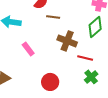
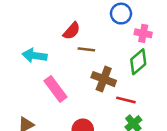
pink rectangle: (28, 49) -> (56, 89), size x1.5

